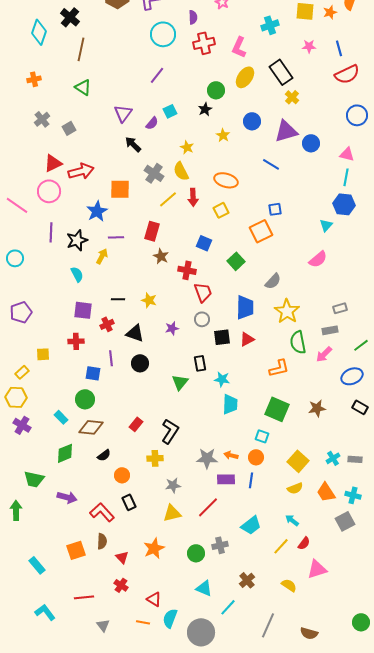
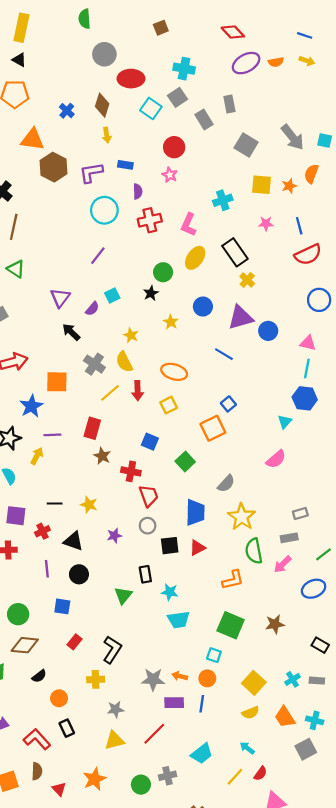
blue square: (275, 209) -> (228, 404), turned -32
blue square: (93, 373) -> (62, 606), moved
cyan trapezoid: (230, 404) -> (179, 620), turned 80
black rectangle: (360, 407) -> (320, 645), moved

